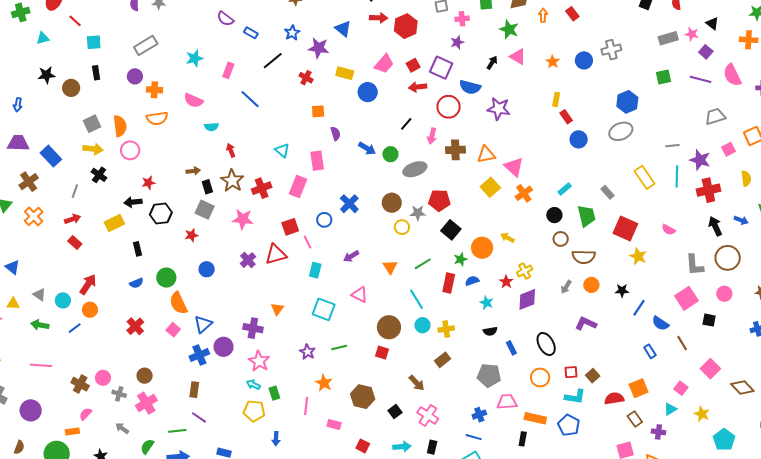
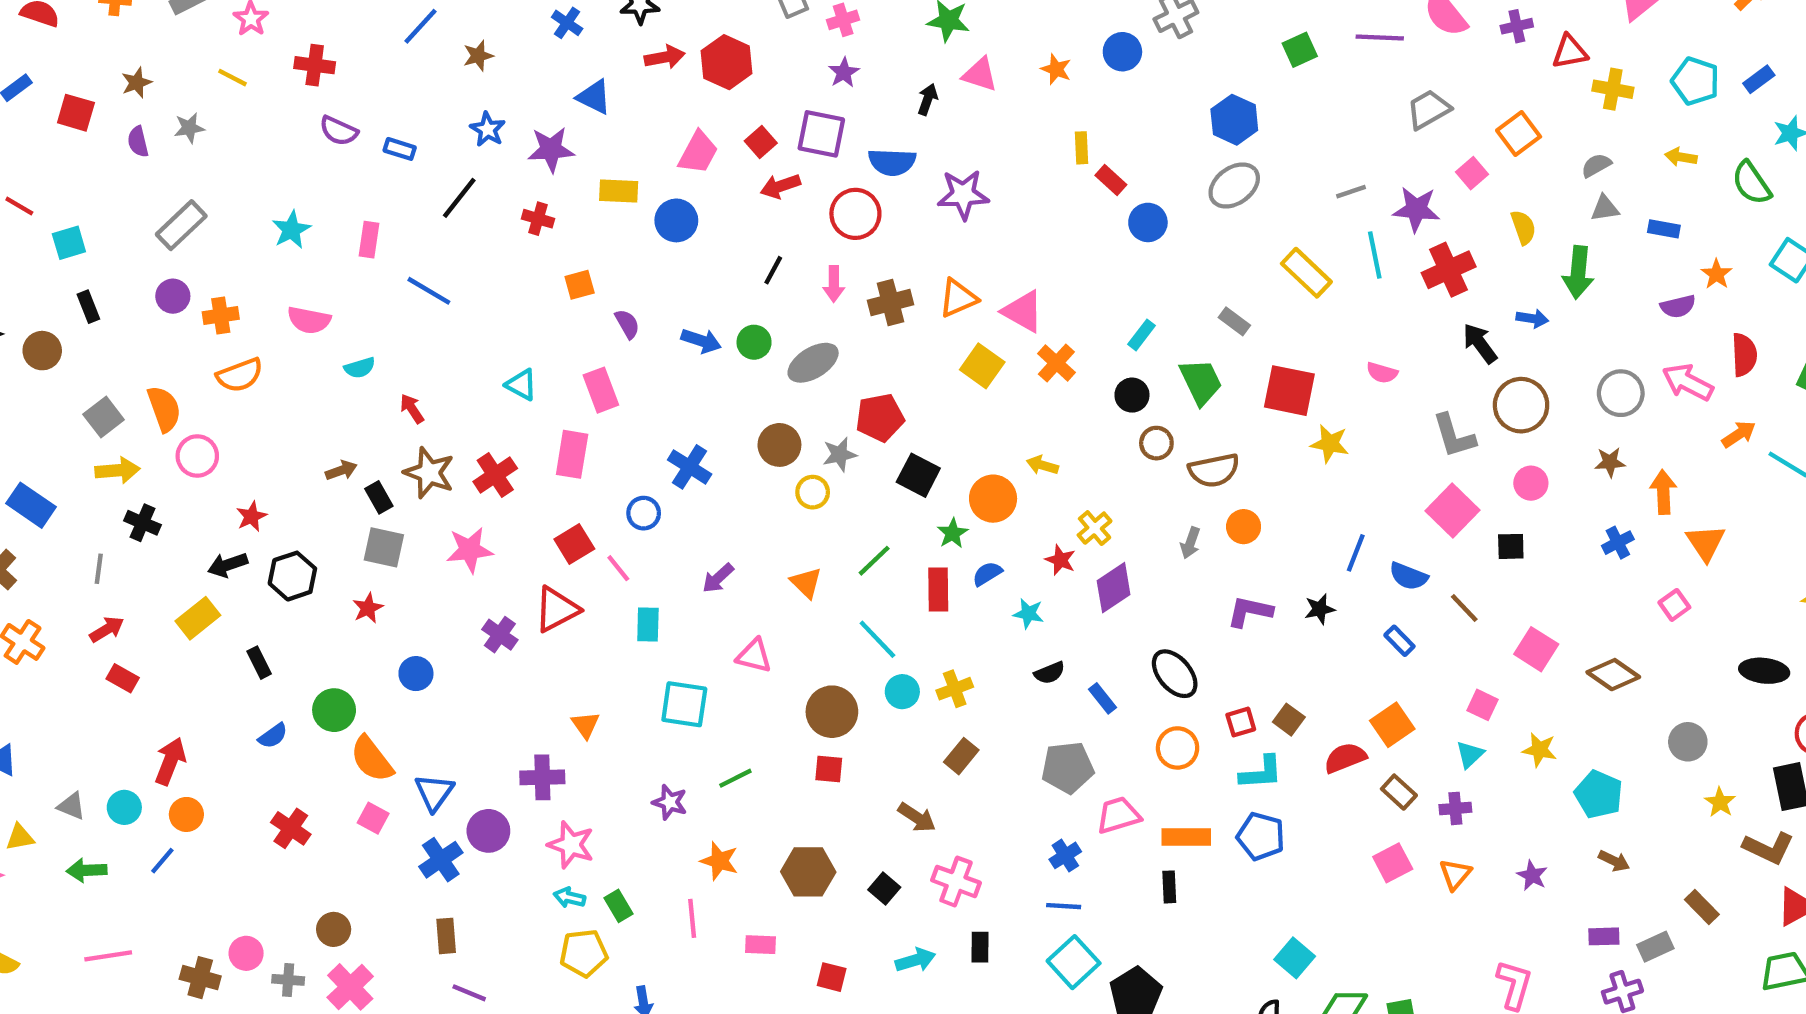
black star: (622, 291) -> (1320, 609), moved

